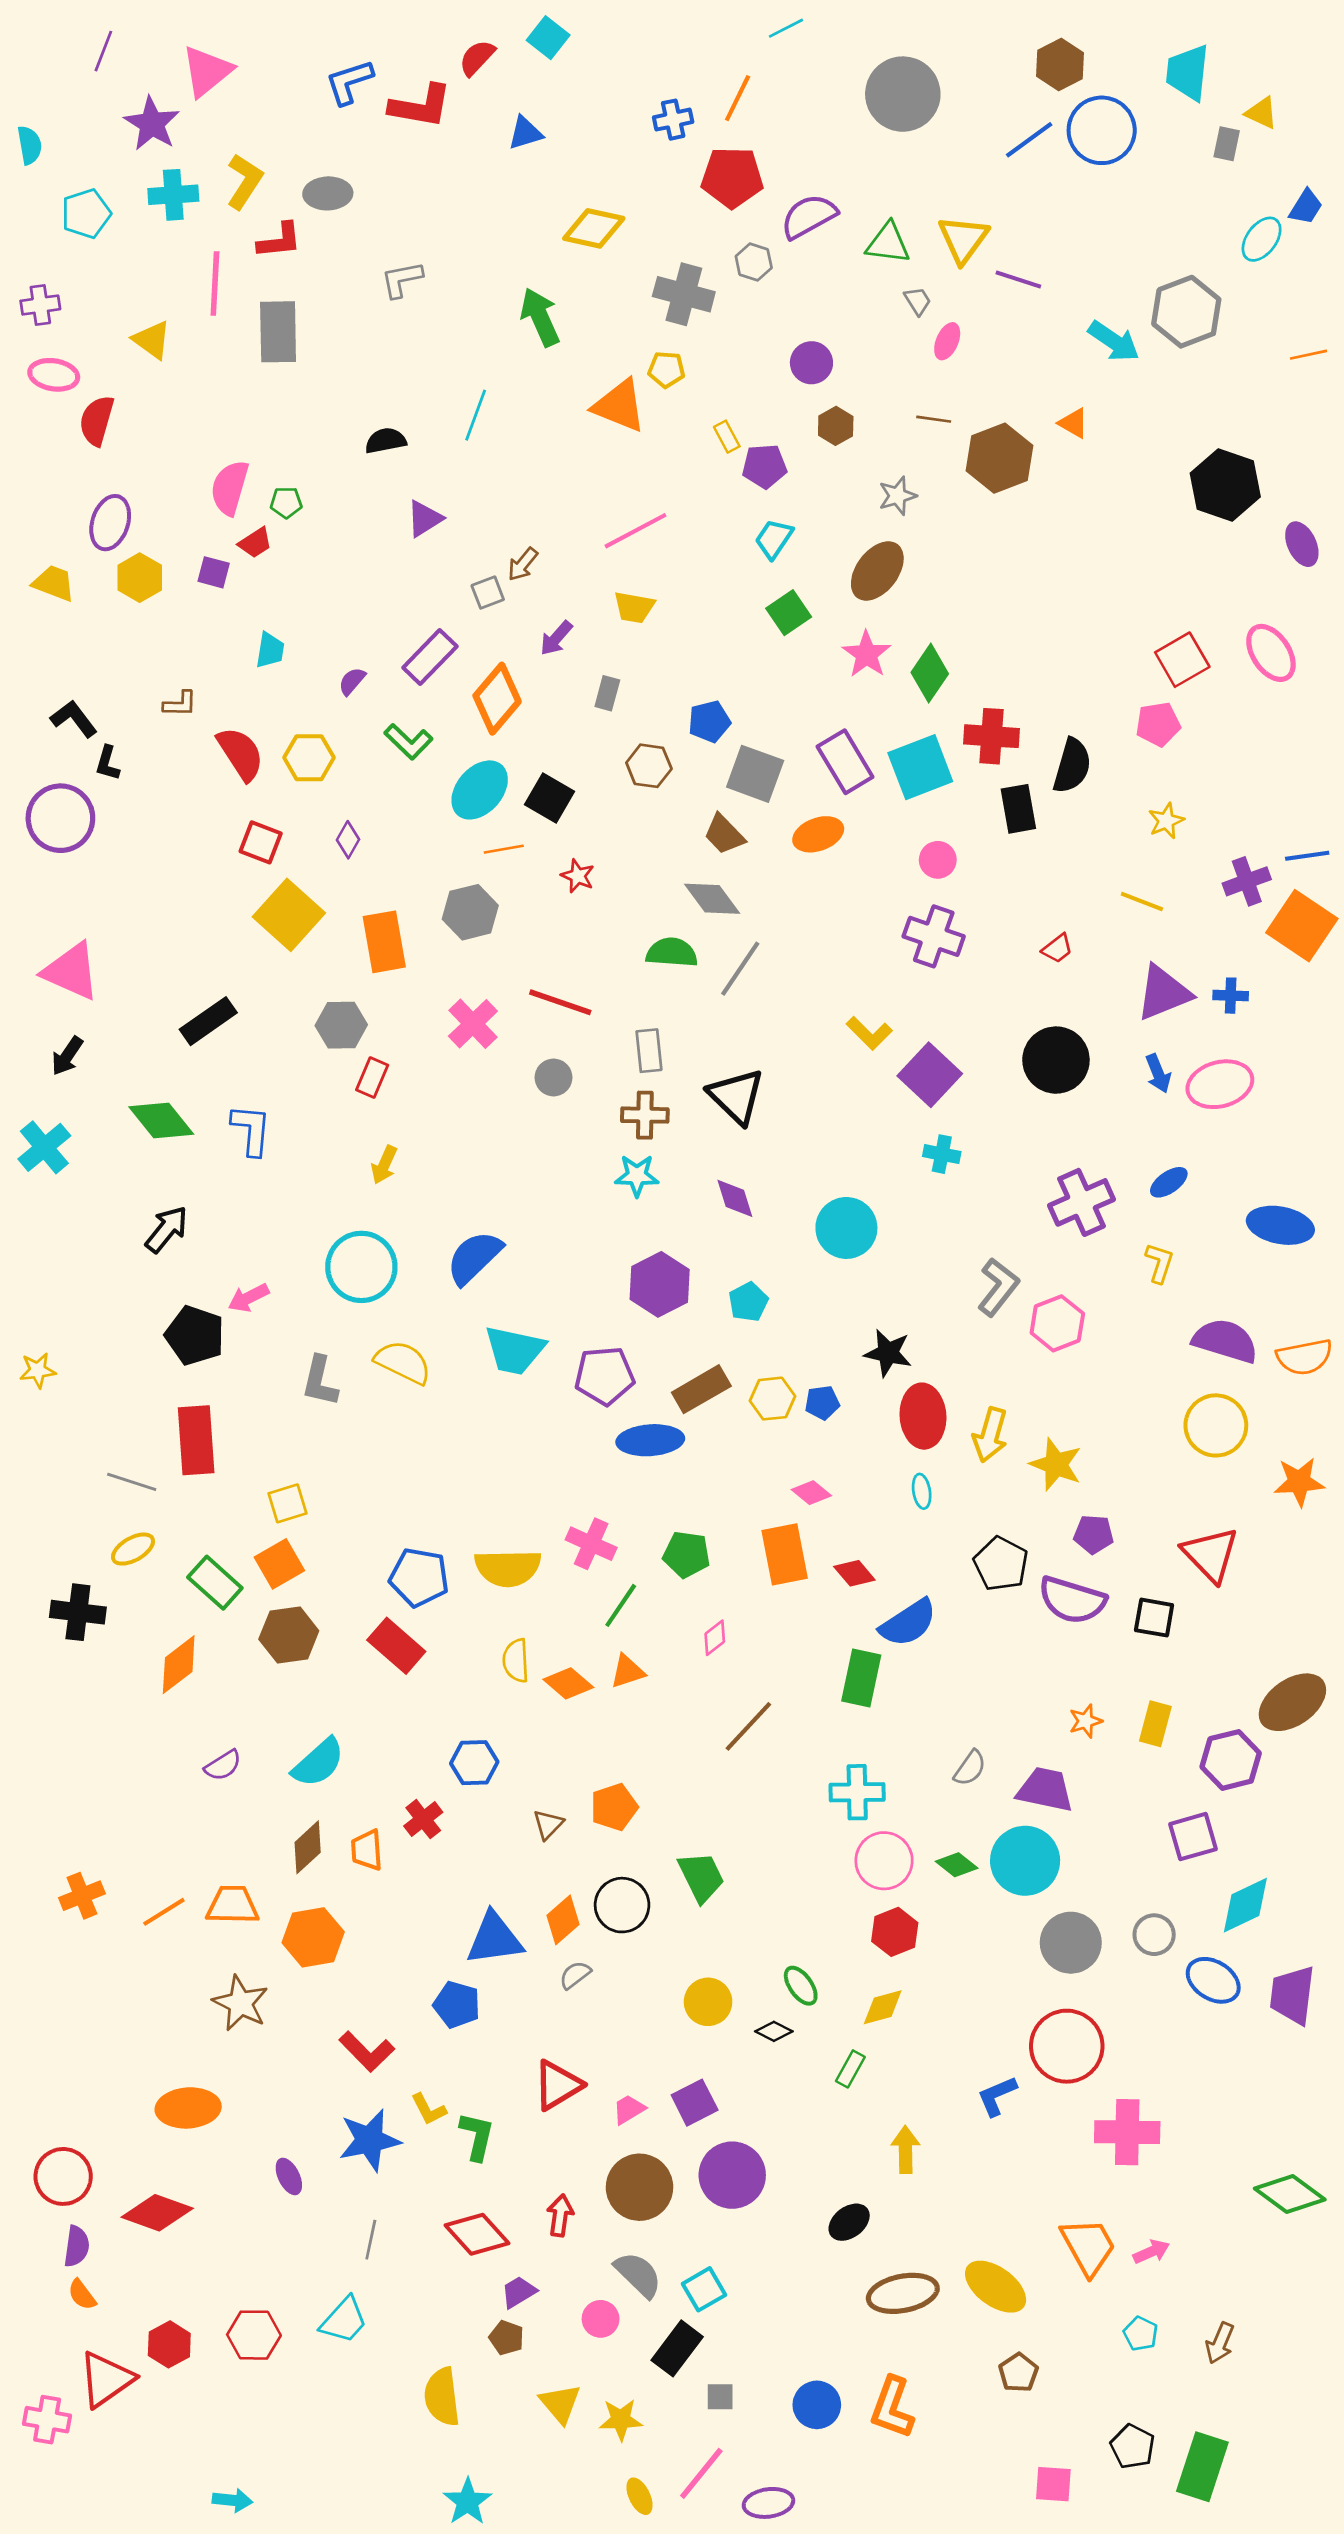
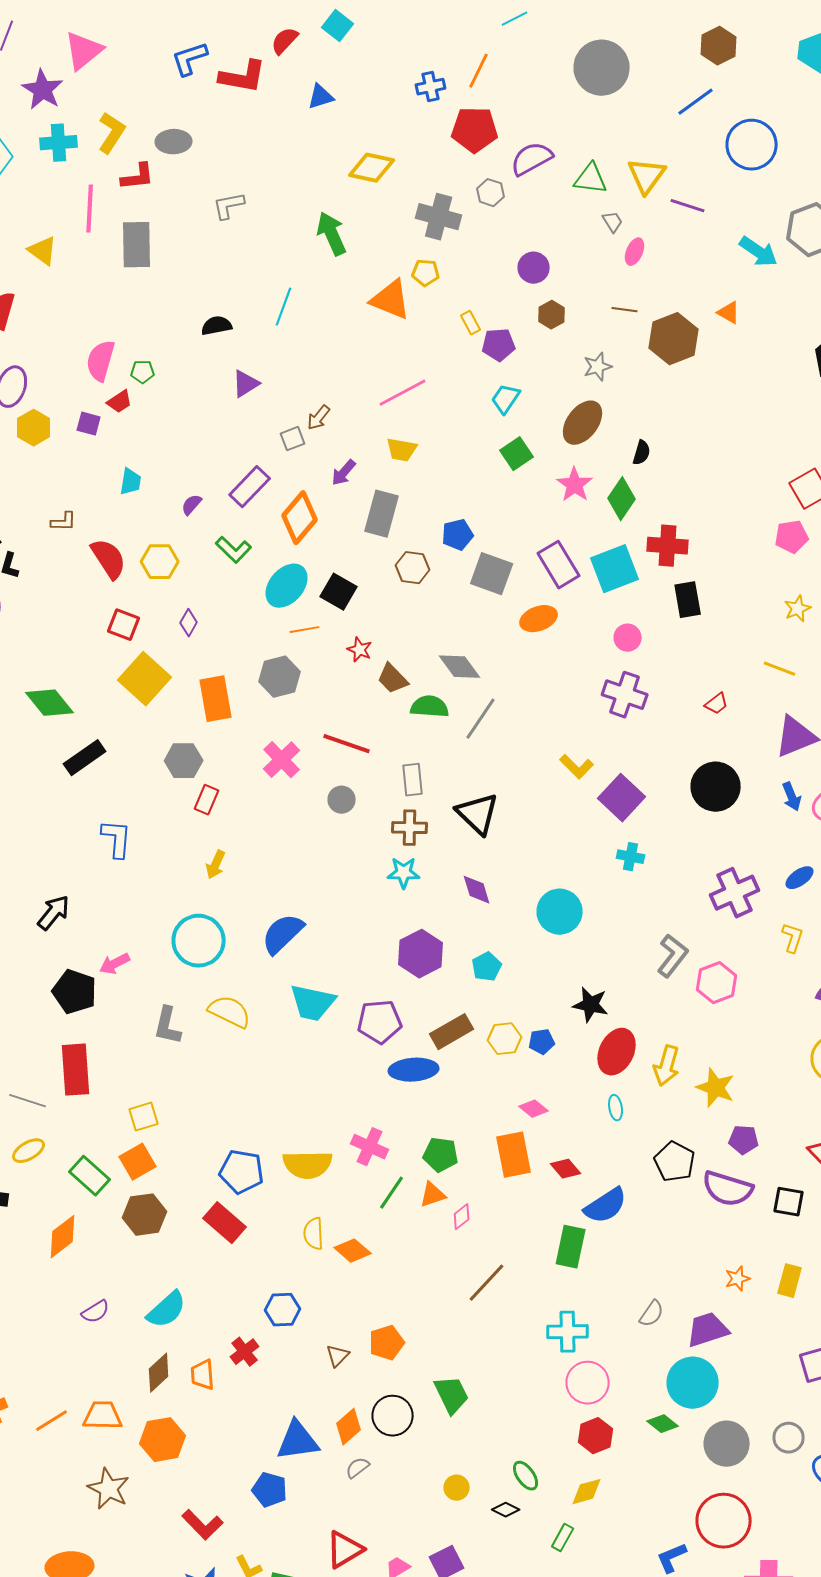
blue circle: (1102, 130) -> (752, 145), moved
gray rectangle: (607, 693) -> (382, 514), size x1.8
black semicircle: (1072, 766) -> (642, 453), moved, size x0.6
brown trapezoid: (724, 834) -> (393, 679), moved
green diamond: (161, 1120) -> (50, 703), moved
red ellipse: (923, 1416) -> (617, 1052), turned 30
orange triangle: (627, 1671) -> (433, 1195), moved
purple trapezoid: (1045, 1790) -> (708, 1330), turned -30
green diamond: (957, 1865) -> (663, 1424), moved
yellow circle: (708, 2002) -> (457, 1488), size x0.7

